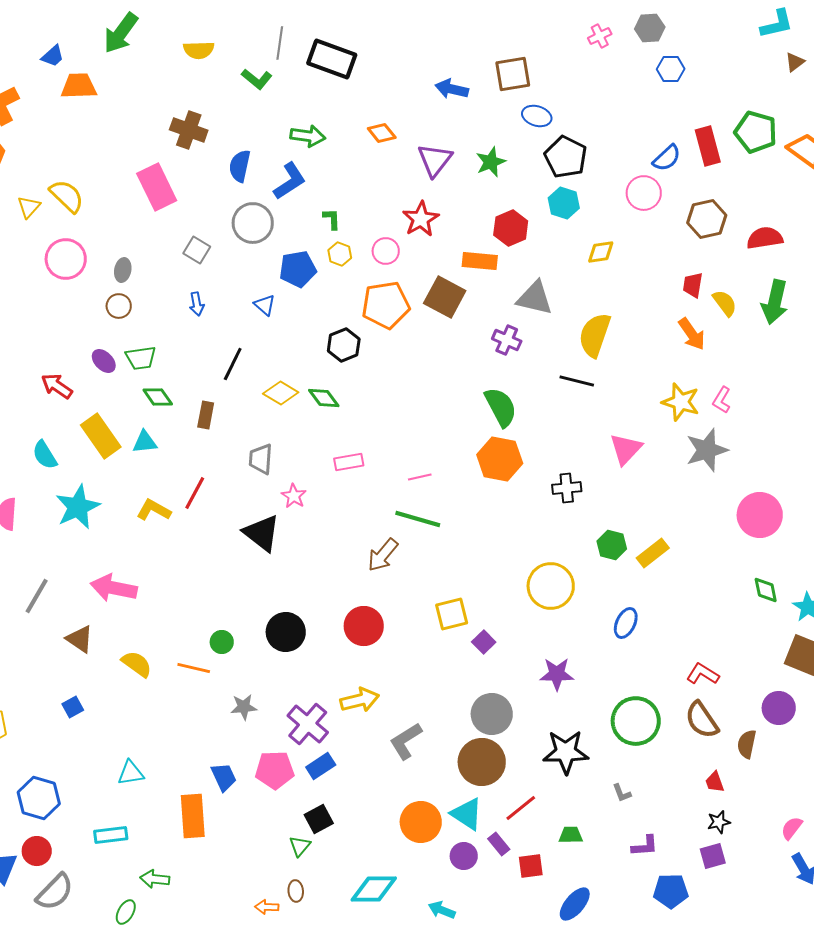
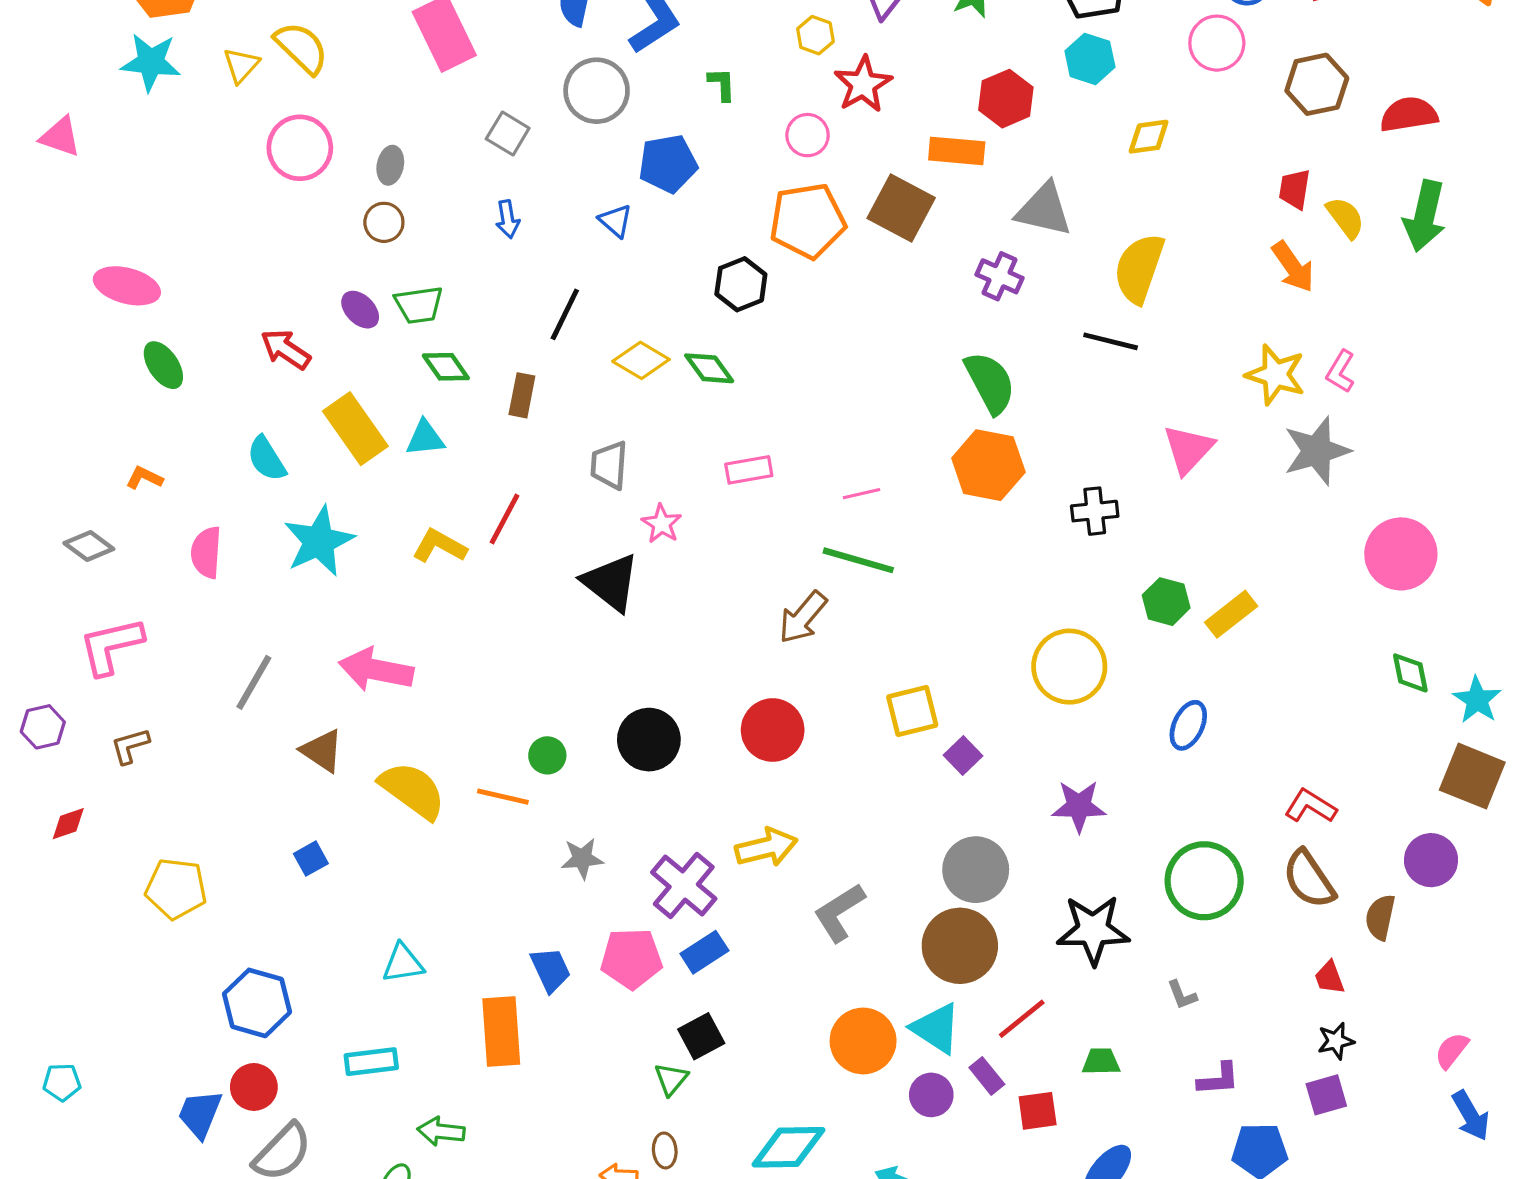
yellow hexagon: (340, 254) -> (815, 35), moved
yellow semicircle: (137, 664) -> (412, 790), size x1.4

